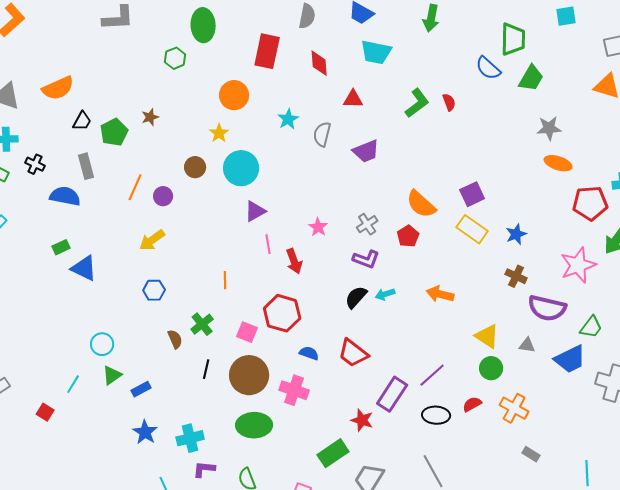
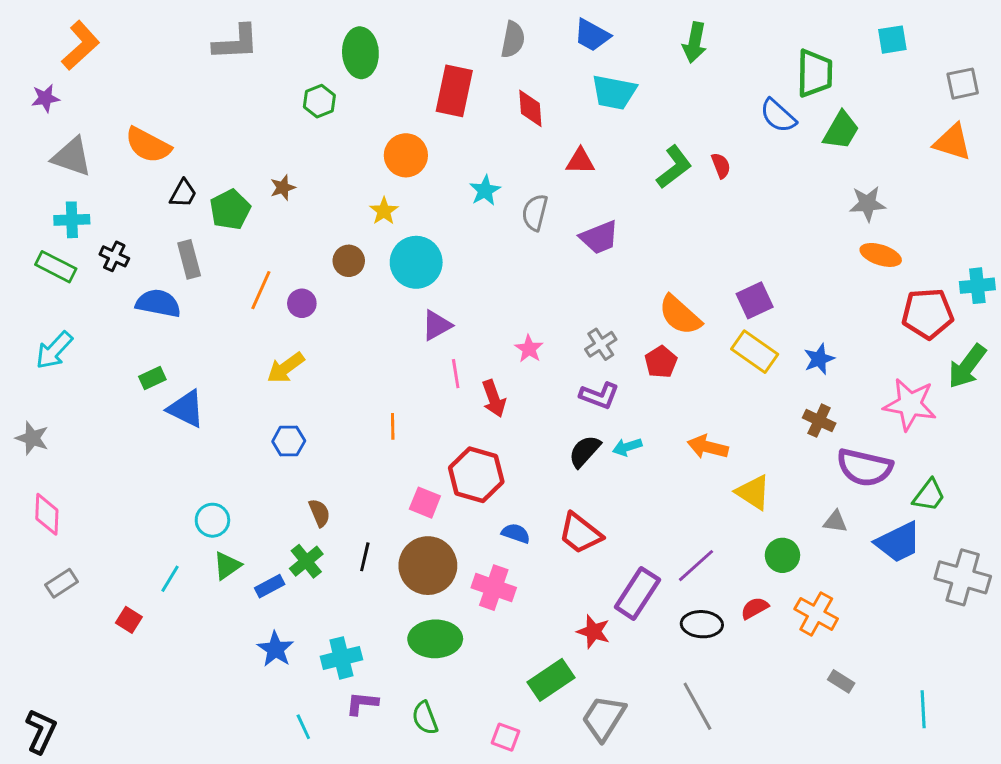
orange semicircle: (58, 88) -> (148, 145), turned 52
pink star: (578, 265) -> (910, 404), turned 30
green cross: (202, 324) -> (306, 561), moved
yellow triangle: (487, 336) -> (753, 492), moved

